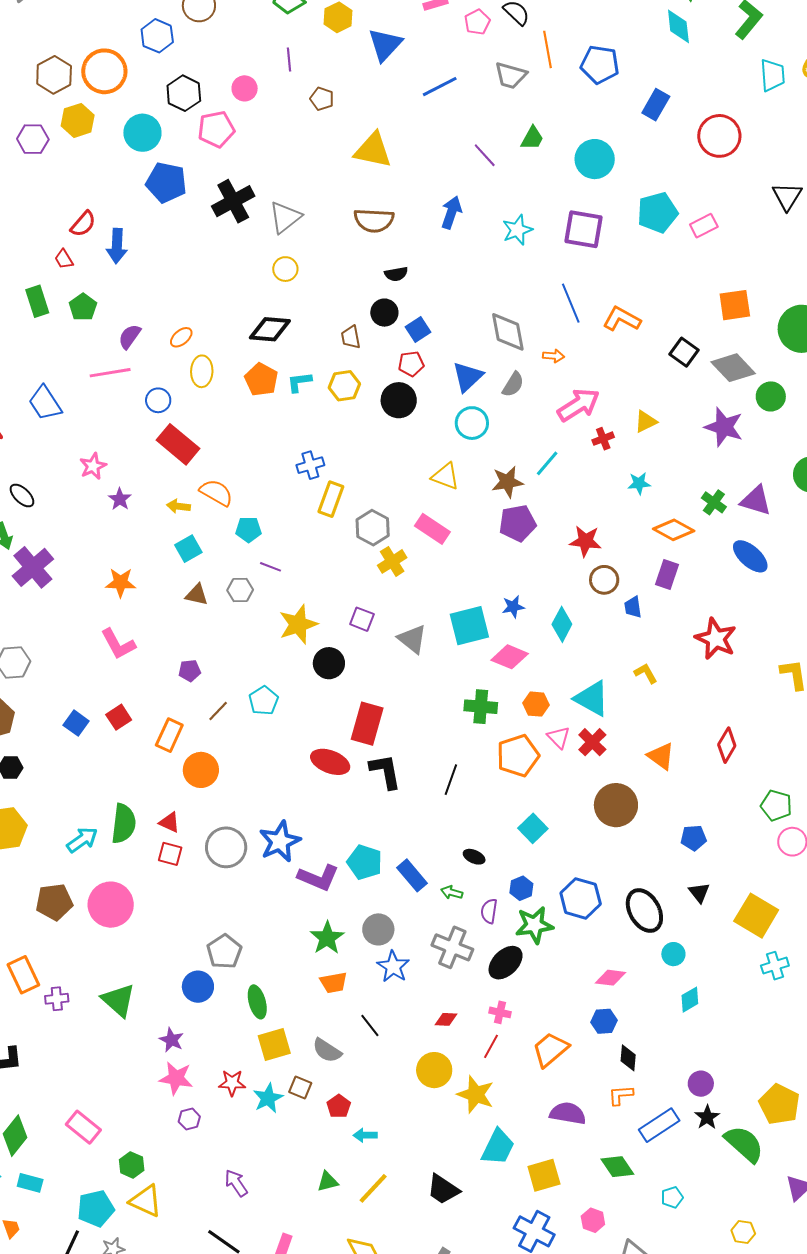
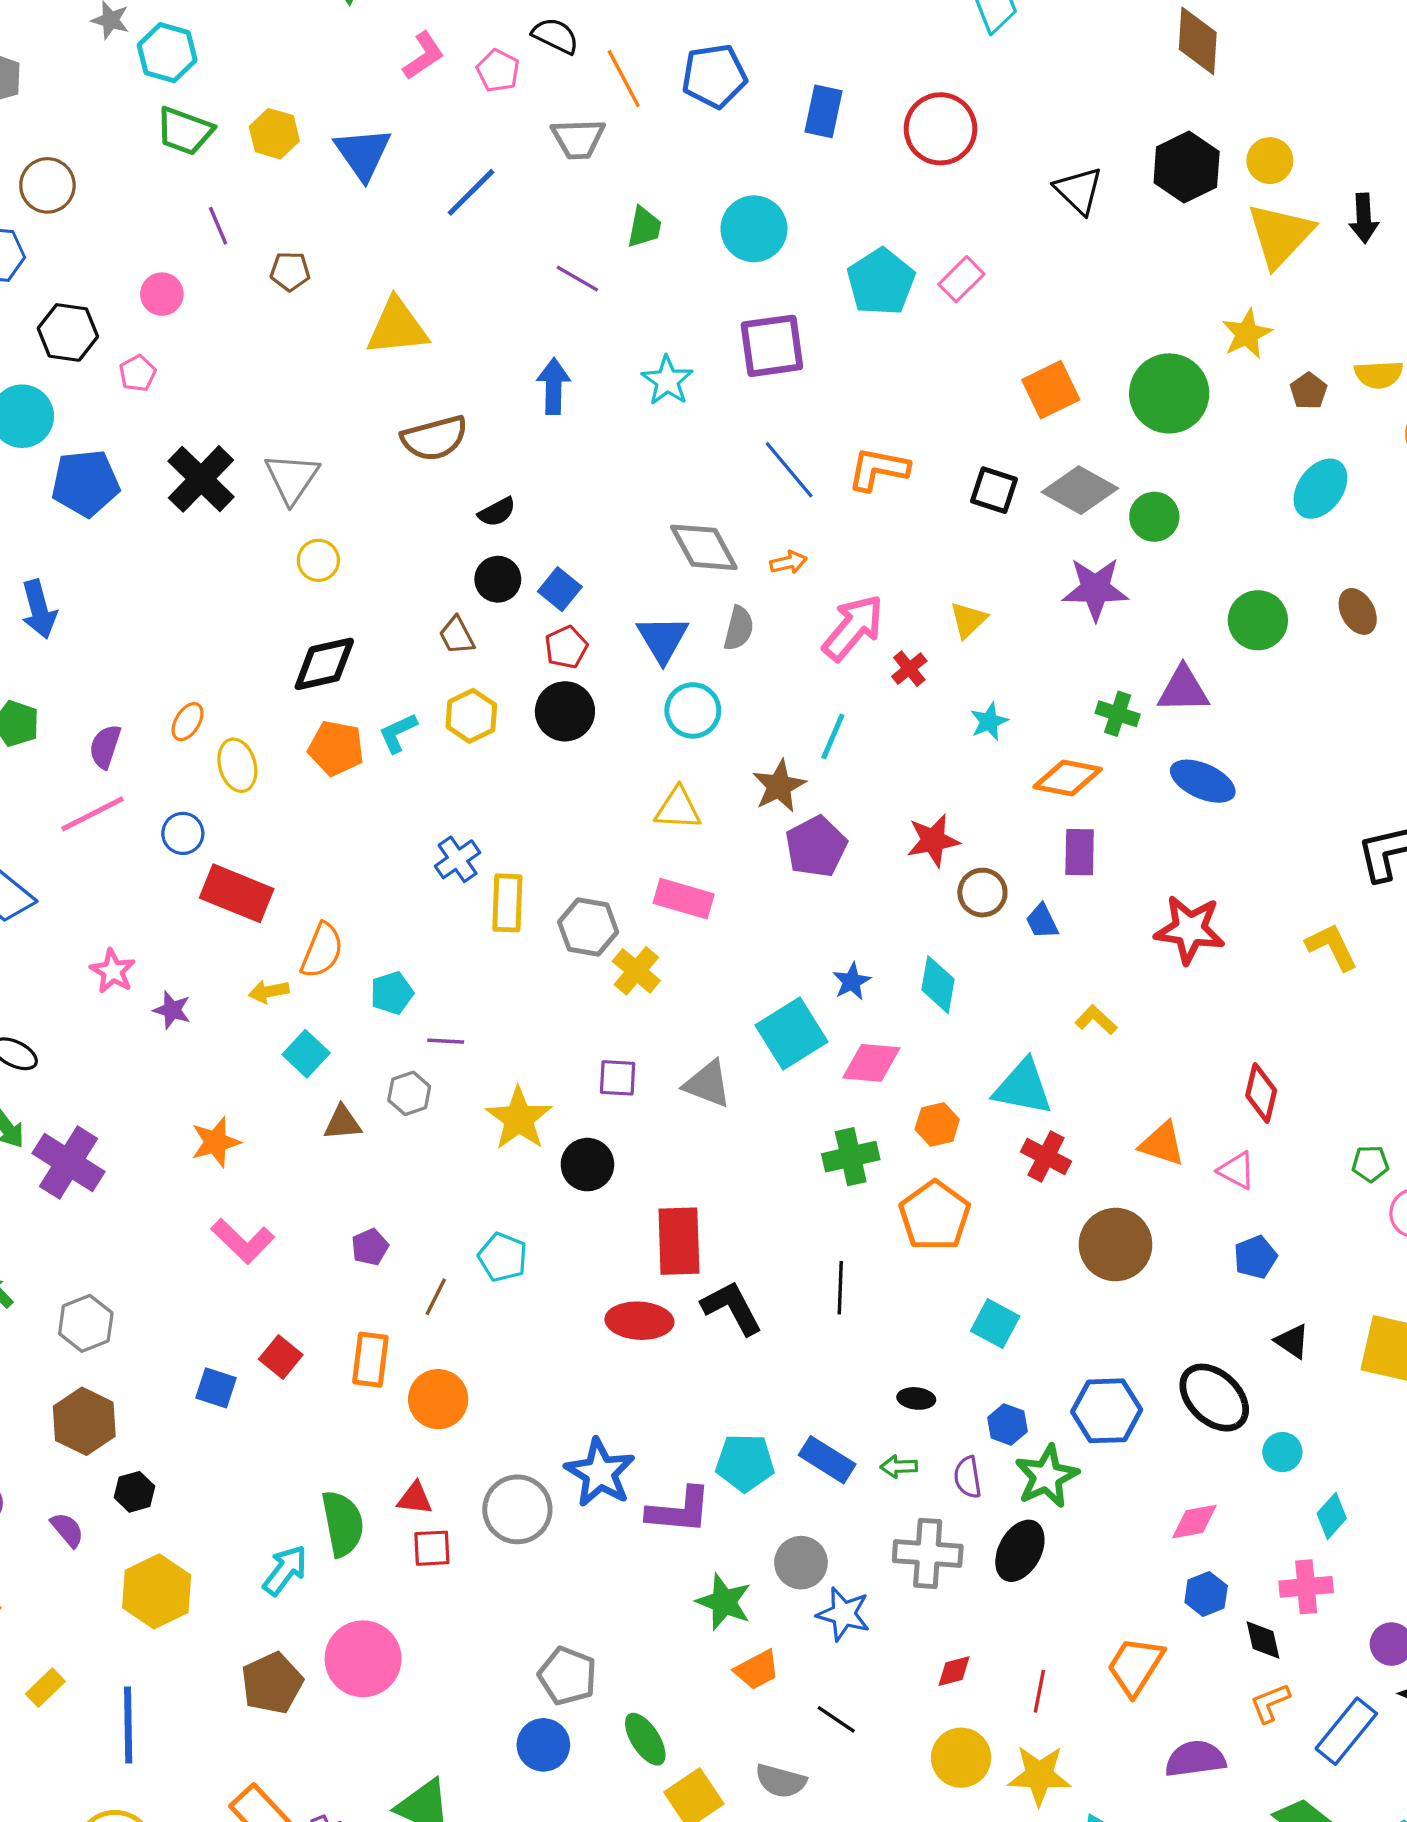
pink pentagon: (216, 129) -> (138, 373), size x0.6
orange semicircle: (216, 493) -> (322, 950), turned 100
pink triangle: (559, 737) -> (1237, 1170), moved
green pentagon: (776, 805) -> (1370, 1164), size x0.7
pink cross: (500, 1012) -> (1306, 1587), moved, size x1.4

